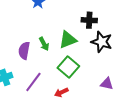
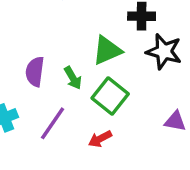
green arrow: (44, 44) -> (73, 78), moved

